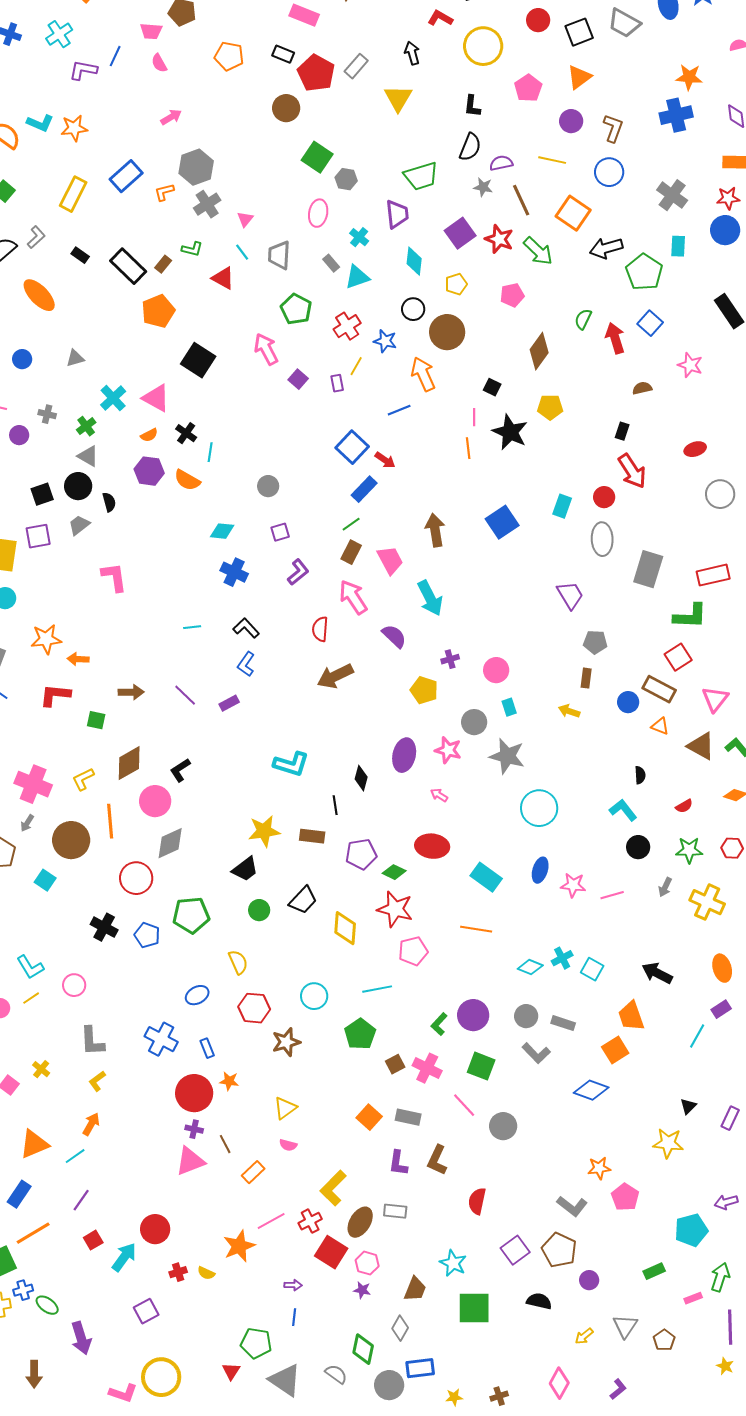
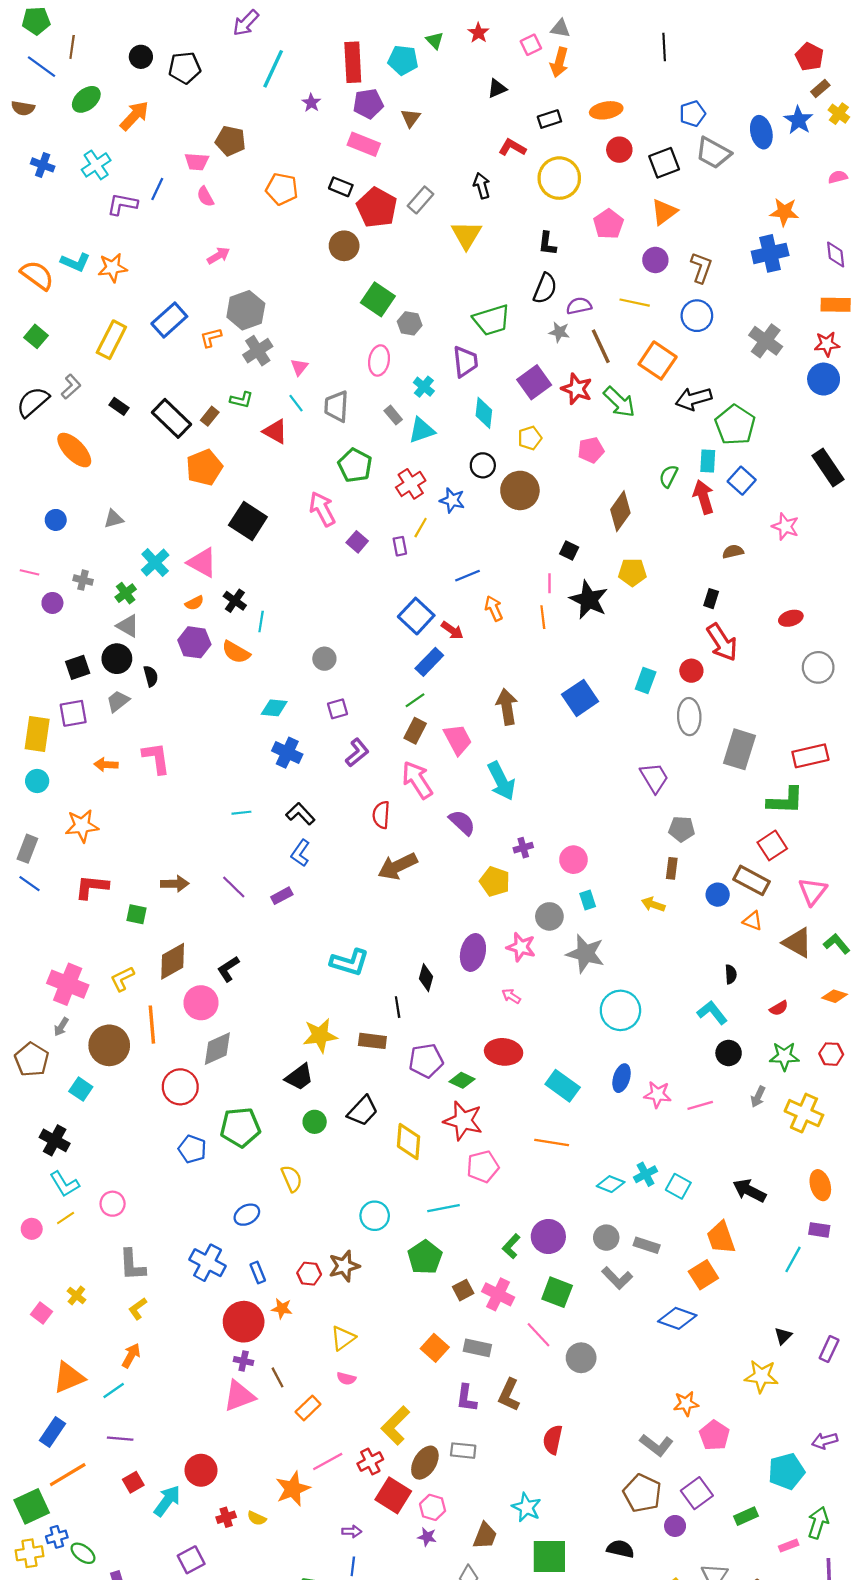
cyan rectangle: (678, 246) -> (708, 461), moved
orange arrow: (423, 374) -> (494, 608), moved, size x0.7
orange arrow: (78, 659) -> (106, 765), moved
black cross: (104, 927) -> (55, 1140), moved
red hexagon: (254, 1008) -> (309, 1274), moved, size x0.7
purple rectangle: (721, 1009) -> (819, 1230), turned 42
purple line: (81, 1200) -> (120, 1439), turned 60
purple square: (515, 1250) -> (697, 1493), moved

